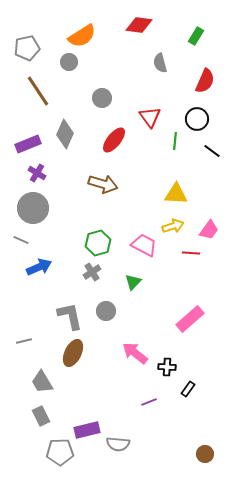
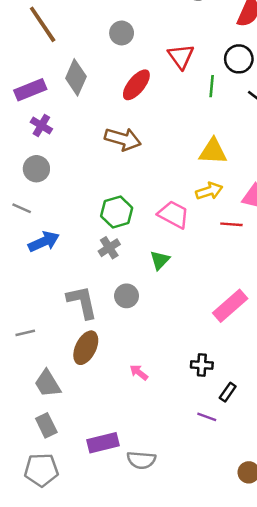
gray circle: (33, 208) -> (36, 169), size x0.7
pink arrow: (135, 353) -> (139, 372), moved, size x0.6
purple line: (149, 402) -> (207, 417), moved, turned 42
gray pentagon: (60, 452) -> (41, 470), moved

